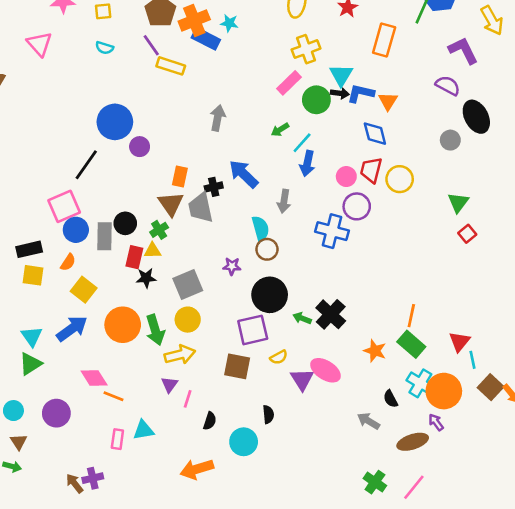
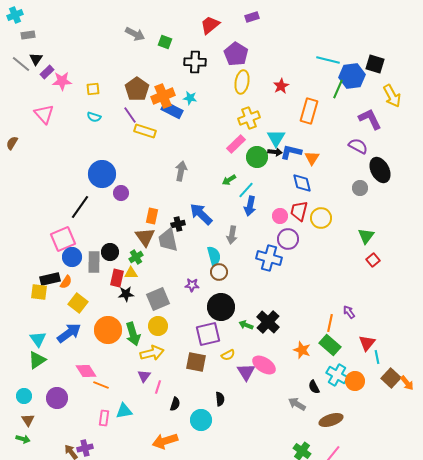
black rectangle: (29, 249) -> (50, 279), moved
orange circle: (444, 391) -> (355, 381), size x0.7
purple arrow: (436, 422) -> (349, 312), moved

